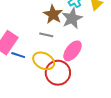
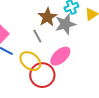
gray line: (46, 35) -> (37, 36), turned 40

